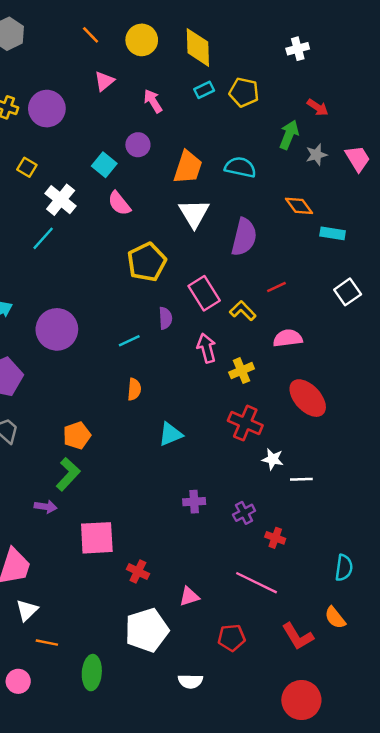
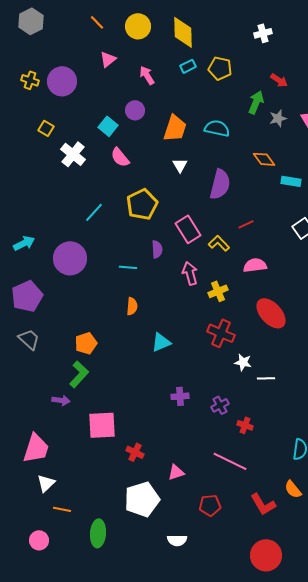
white triangle: (194, 213) -> (180, 165), size x0.6
cyan line: (43, 238) -> (94, 212), moved
cyan line: (129, 341) -> (128, 267), turned 30

